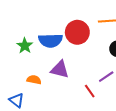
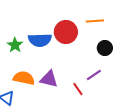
purple triangle: (60, 69) -> (49, 79), moved
orange semicircle: (34, 80) -> (24, 78), size x1.5

